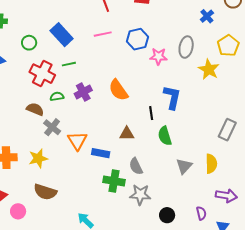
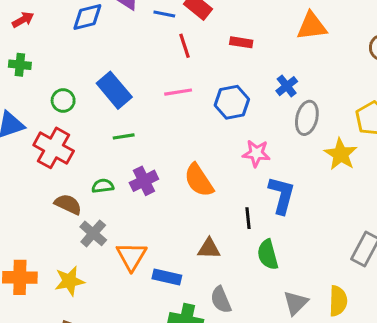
blue cross: (207, 16) -> (287, 86), moved
pink star: (158, 56) -> (256, 153), moved
red cross: (42, 74) -> (54, 148), moved

